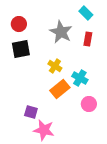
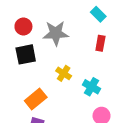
gray star: (61, 32) -> (56, 33), moved, turned -30
orange rectangle: (60, 89) -> (36, 99), moved

